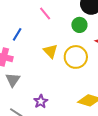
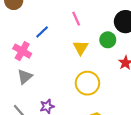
yellow triangle: (50, 51) -> (81, 48), moved
yellow circle: (76, 57) -> (87, 83), moved

